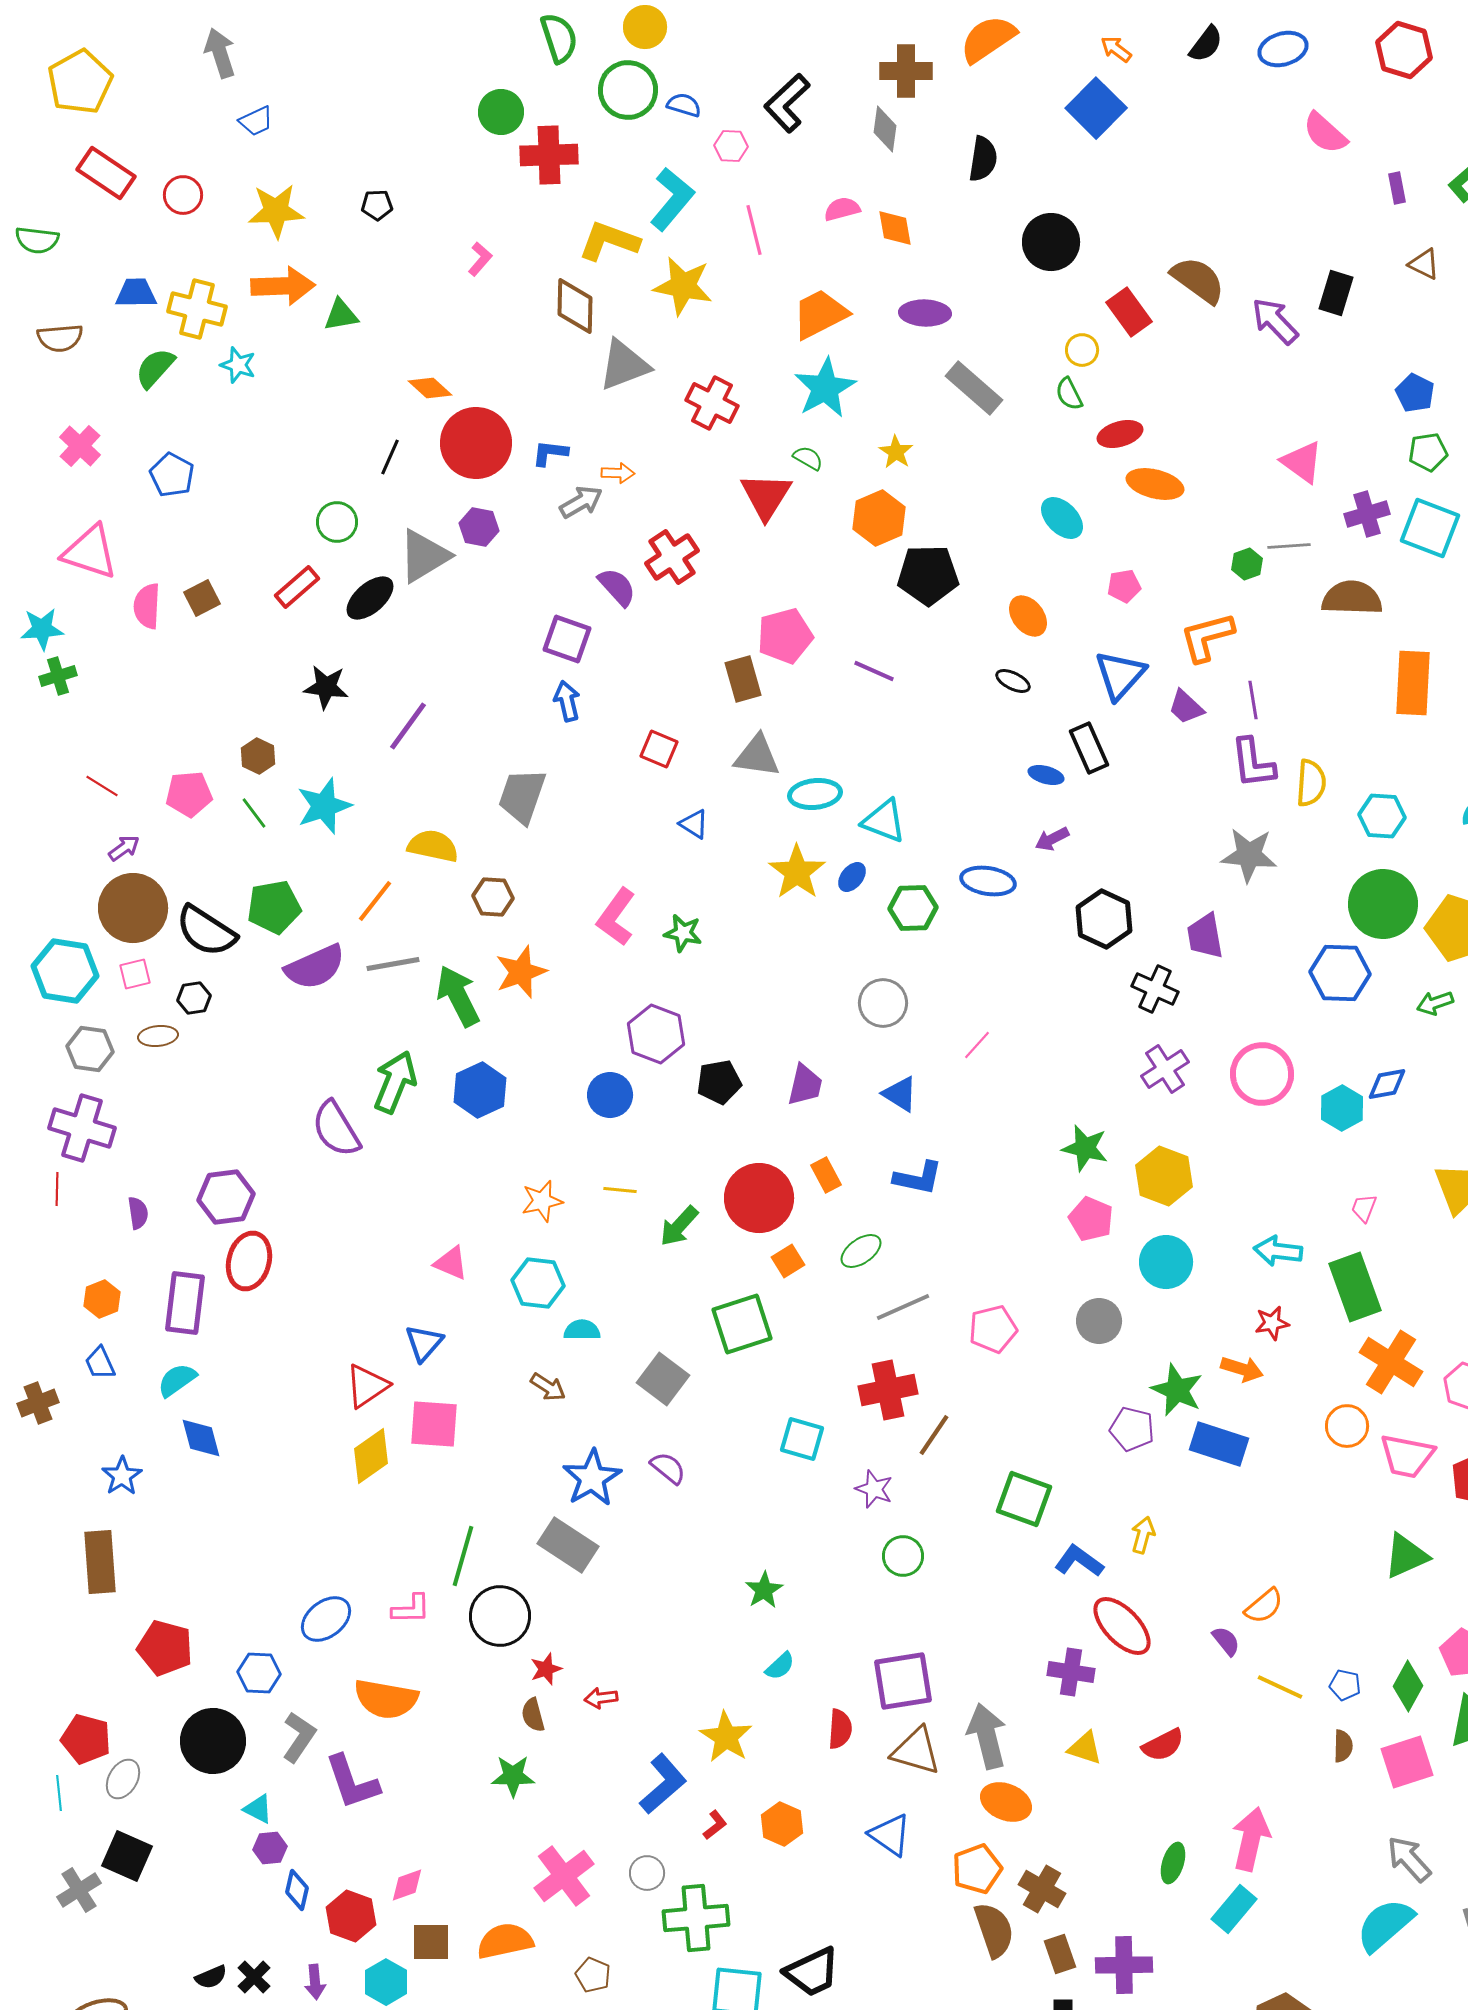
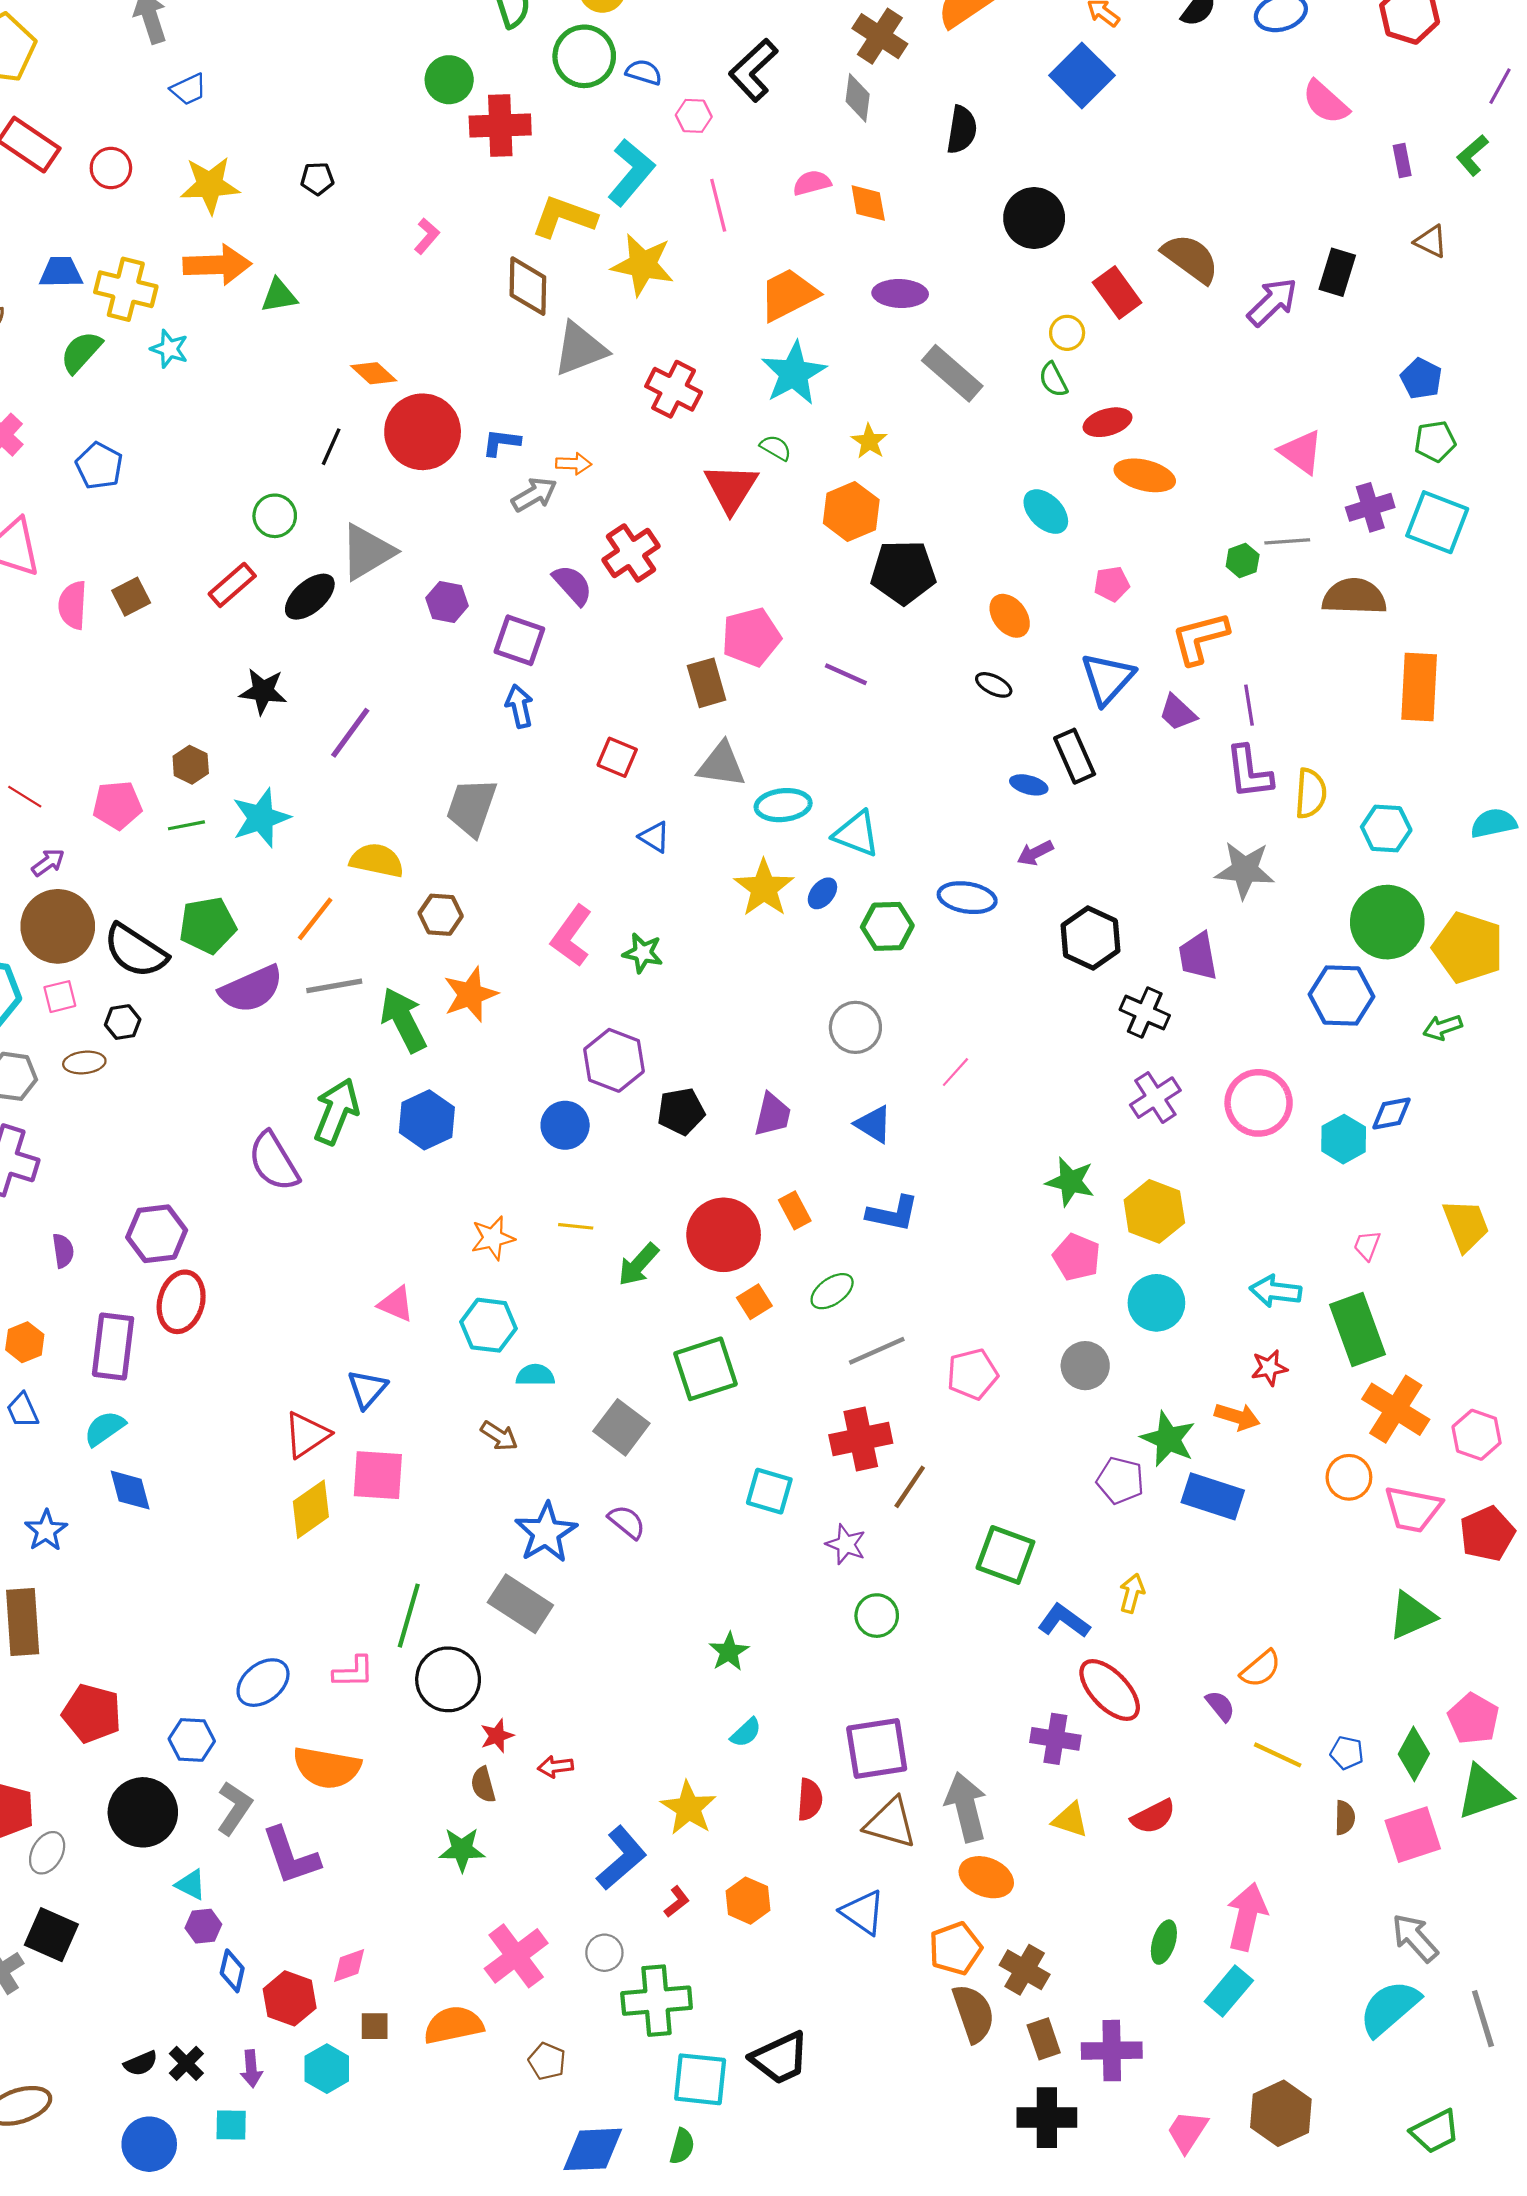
brown cross: (906, 71) -> (880, 36), turned 33
purple arrow: (1275, 321) -> (1272, 302), turned 90
purple hexagon: (479, 527) -> (447, 602), moved
green line: (254, 813) -> (186, 825), turned -64
brown square: (431, 1942) -> (375, 2026), size x0.7

